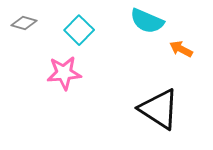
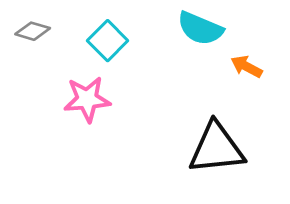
black triangle: (159, 109) -> (217, 148), turned -39

